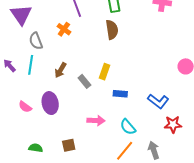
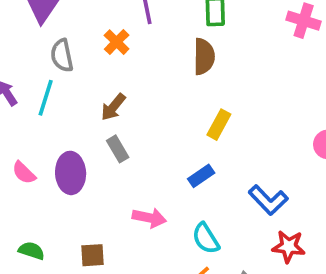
brown arrow: (61, 70) -> (113, 107), moved
yellow rectangle: (105, 72) -> (219, 125), moved
gray rectangle: (84, 81) -> (118, 149), moved
blue rectangle: (120, 94) -> (201, 176), turned -48

